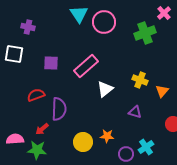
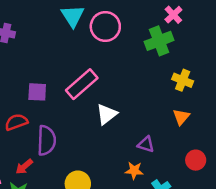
pink cross: (164, 13) -> (173, 15), moved
purple square: (51, 63) -> (37, 92), moved
yellow cross: (140, 80) -> (183, 80), moved
orange star: (107, 136) -> (134, 171), moved

